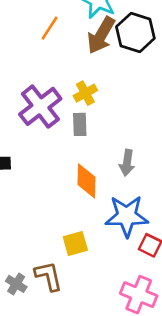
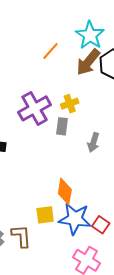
gray arrow: (127, 163) -> (93, 142), moved
orange diamond: (86, 181) -> (65, 191), moved
blue star: (127, 216) -> (75, 219), moved

